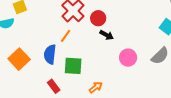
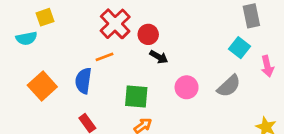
orange line: (66, 36) -> (105, 57), turned 32
green square: (73, 66) -> (136, 97), moved

